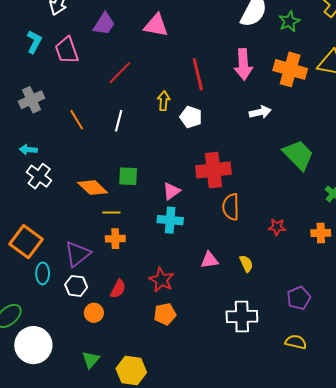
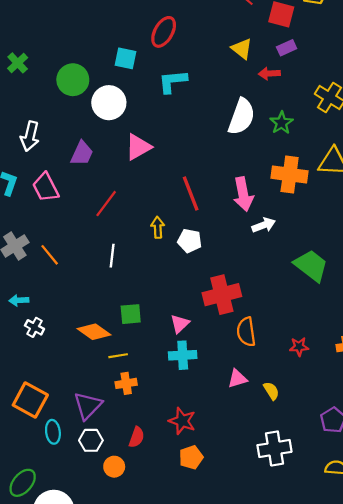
pink triangle: (156, 25) -> (138, 147), turned -32
pink arrow: (243, 64) -> (243, 194), moved
orange line: (77, 120) -> (50, 255), moved
white cross: (39, 176) -> (34, 327), size x0.7
pink triangle: (209, 260) -> (237, 379), moved

